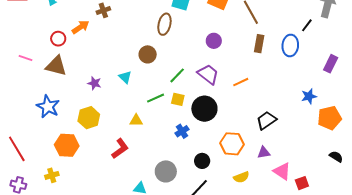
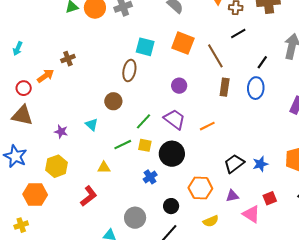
black line: (307, 25) -> (262, 62), moved
blue star: (309, 96) -> (260, 164), moved
red square: (302, 183) -> (270, 198), moved

